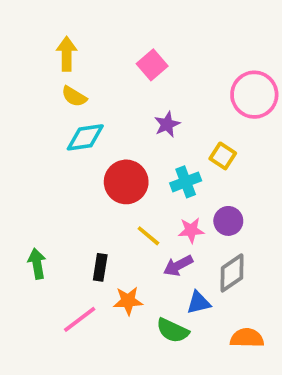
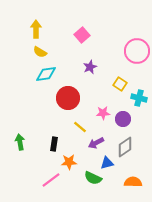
cyan cross: (186, 182) -> (139, 98), moved, turned 35
pink star: (191, 230) -> (103, 113), moved
pink line: (80, 319) -> (51, 180), moved

